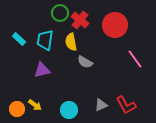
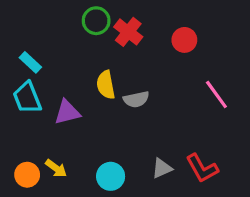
red circle: (115, 25) -> (184, 40), size x0.6
cyan trapezoid: (45, 40) -> (27, 98), moved, turned -30
yellow semicircle: (71, 42) -> (106, 85), moved
gray semicircle: (85, 62) -> (136, 99), turned -42

